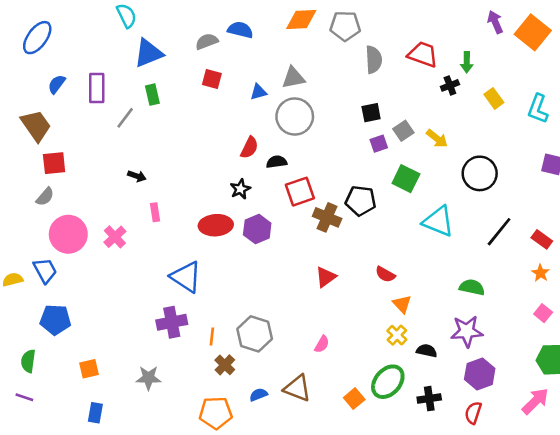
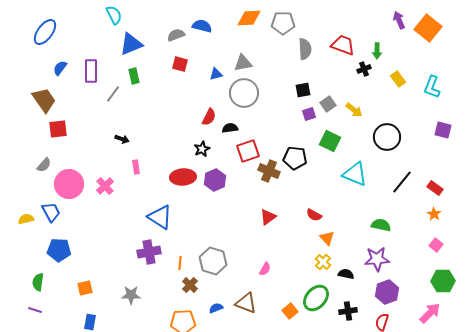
gray semicircle: (45, 197) -> (44, 165), moved

